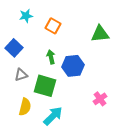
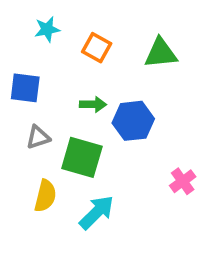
green triangle: (100, 34) -> (161, 53), moved
blue square: (14, 48) -> (25, 88), turned -36
green arrow: (51, 57) -> (93, 104), turned 104

